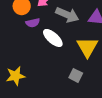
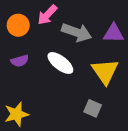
purple semicircle: (33, 23) -> (20, 61), moved

